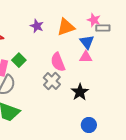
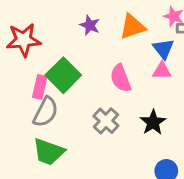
green square: (19, 60) -> (63, 75), size x1.6
gray cross: (52, 81) -> (106, 121), moved

